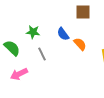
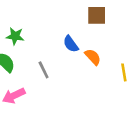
green star: (33, 32) -> (15, 36), moved

